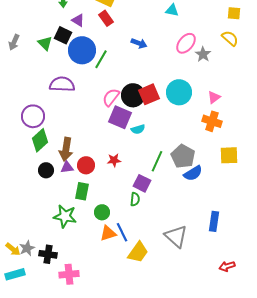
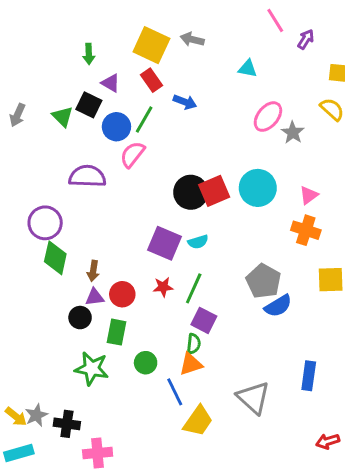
blue arrow: (139, 43) -> (185, 102), moved
blue circle: (82, 50) -> (116, 127), size x0.7
green line: (101, 59) -> (144, 119), moved
pink semicircle: (111, 97) -> (132, 154), moved
purple square: (120, 117) -> (165, 243), moved
green diamond: (40, 140) -> (55, 258), turned -35
brown arrow: (66, 149) -> (93, 271), size x0.6
green line: (157, 161) -> (194, 288), moved
black circle: (46, 170) -> (80, 318), moved
orange triangle: (108, 233) -> (191, 364), moved

